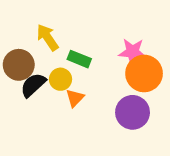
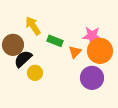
yellow circle: (60, 79) -> (35, 73), moved
orange triangle: (75, 98) -> (75, 52), moved

